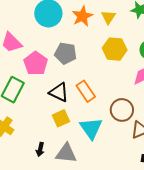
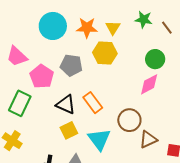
orange star: (82, 16) -> (87, 28), turned 30
yellow hexagon: (115, 49) -> (105, 53), moved

